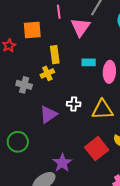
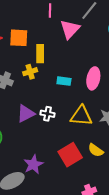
orange square: (32, 30) -> (19, 38), moved
cyan rectangle: (89, 62) -> (64, 81), moved
white cross: (74, 104) -> (47, 114), moved

